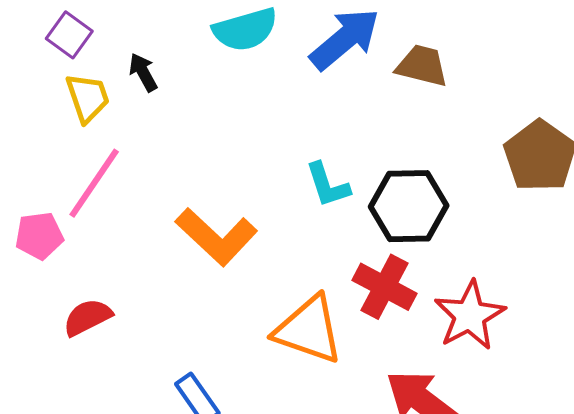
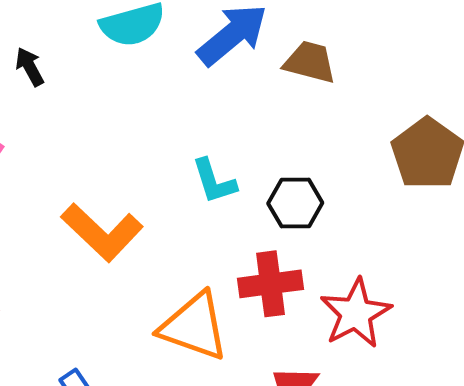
black hexagon: (409, 206) -> (295, 203), size x0.7
red cross: (385, 287) -> (270, 284), turned -36

